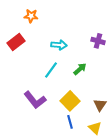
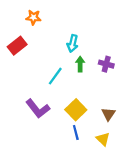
purple cross: (98, 41) -> (106, 64), moved
cyan arrow: (59, 45) -> (73, 43), moved, turned 98
green arrow: (80, 69) -> (80, 64), moved, turned -48

